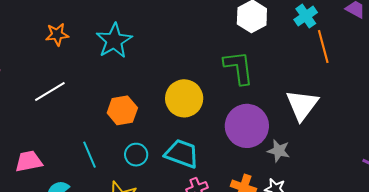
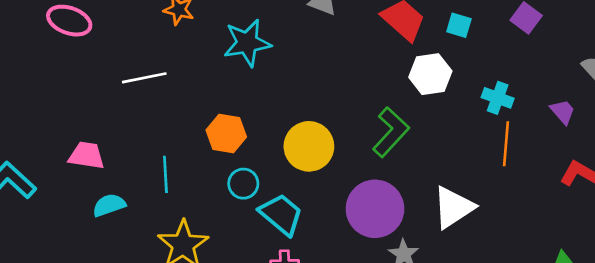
cyan cross: (306, 16) -> (498, 98), turned 35
green L-shape: (239, 67) -> (391, 132), turned 30
cyan circle: (136, 155) -> (243, 184), moved

